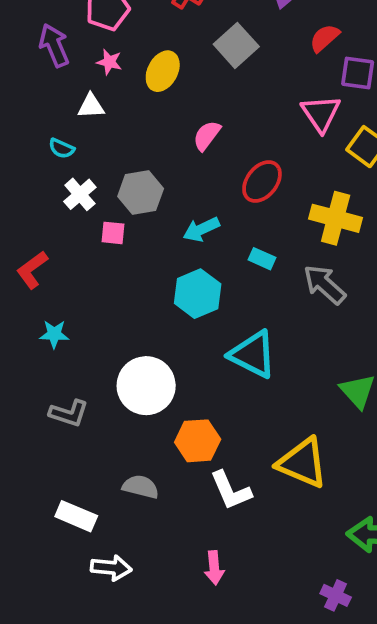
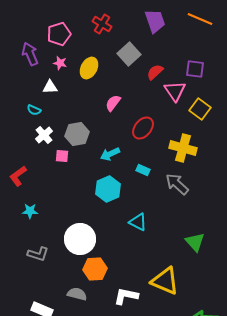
red semicircle: (325, 38) -> (155, 72), moved
cyan triangle: (253, 354) -> (138, 222), size x0.7
orange hexagon: (198, 441) -> (95, 269), moved
white L-shape: (231, 490) -> (126, 296), turned 125

